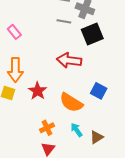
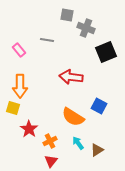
gray line: (64, 21) -> (47, 40), moved
black square: (92, 34) -> (106, 52), moved
red star: (38, 91) -> (29, 129), moved

